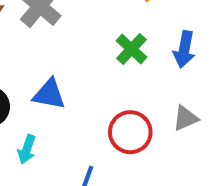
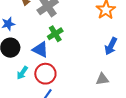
green cross: (132, 49) -> (55, 34), moved
red circle: (130, 132) -> (45, 74), moved

